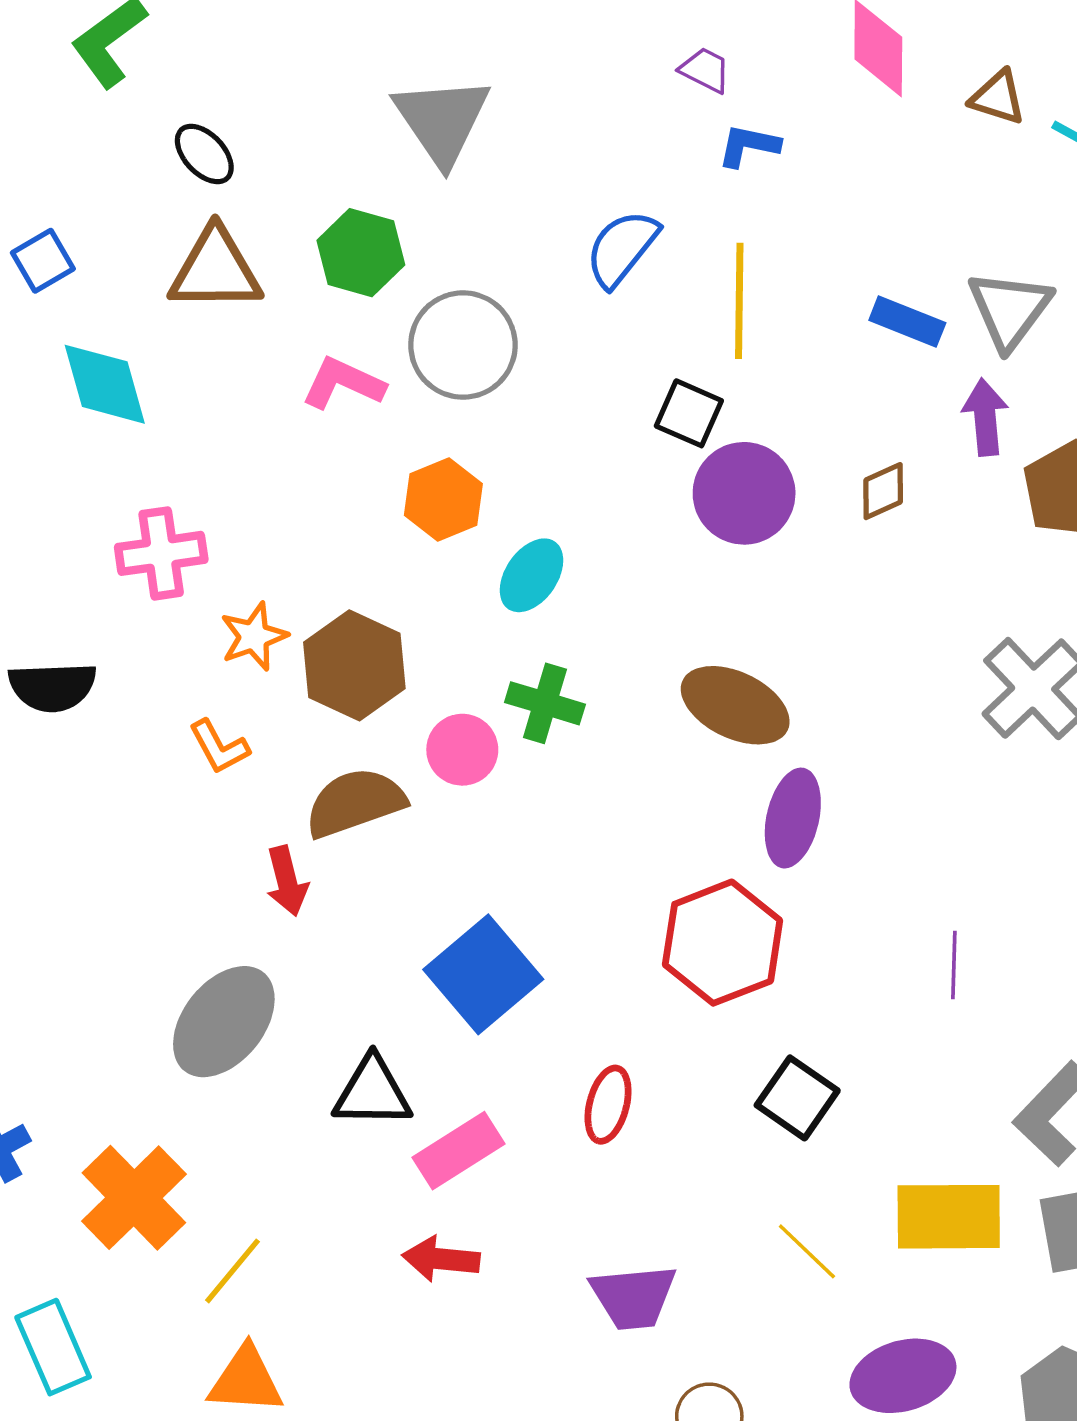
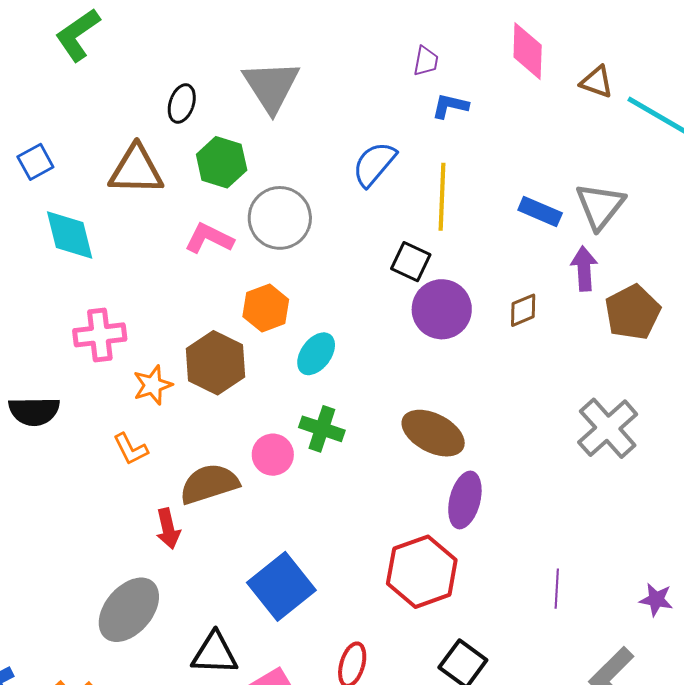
purple trapezoid: (705, 70) -> (426, 61), turned 72
black ellipse: (204, 154) -> (182, 104), moved, turned 60
brown hexagon: (354, 665) -> (215, 363), moved

